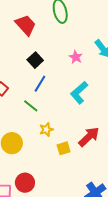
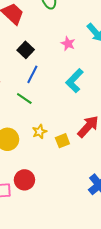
yellow star: (46, 130) -> (39, 132), moved

